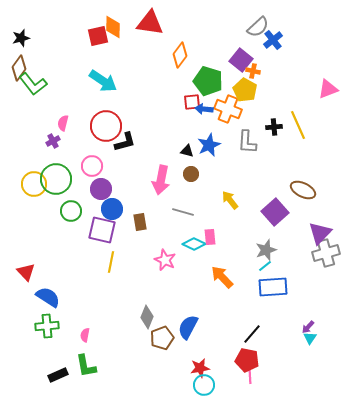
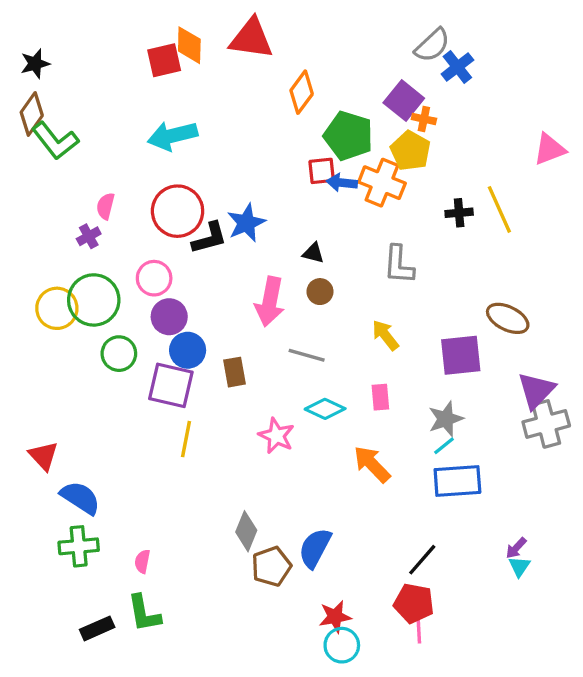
cyan arrow: (103, 81) -> (173, 136), turned 132
gray L-shape: (247, 142) -> (399, 265), moved
blue star: (209, 145) -> (246, 223), moved
purple square: (275, 212) -> (461, 355), turned 36
pink rectangle: (210, 237) -> (380, 397), moved

